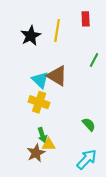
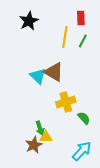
yellow line: (57, 30) -> (65, 37), moved
black star: (31, 36) -> (29, 21), moved
green line: (94, 60) -> (83, 41), moved
yellow cross: (39, 102) -> (66, 102), moved, turned -36

